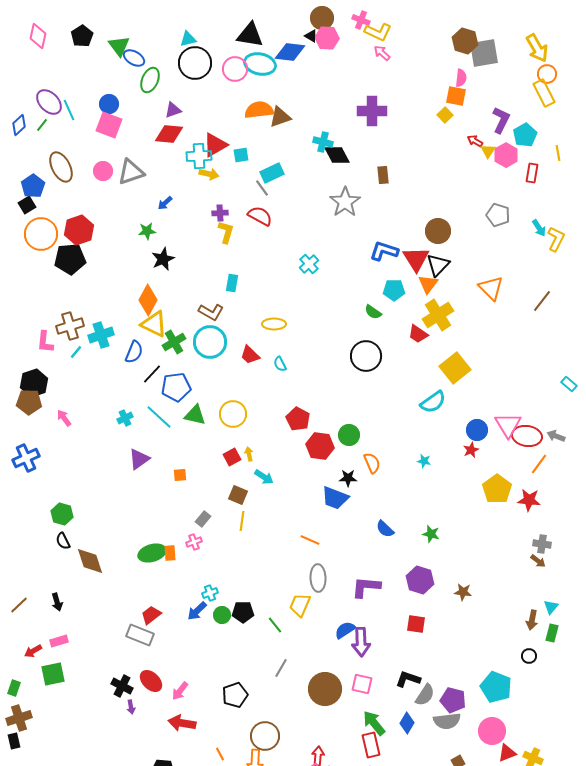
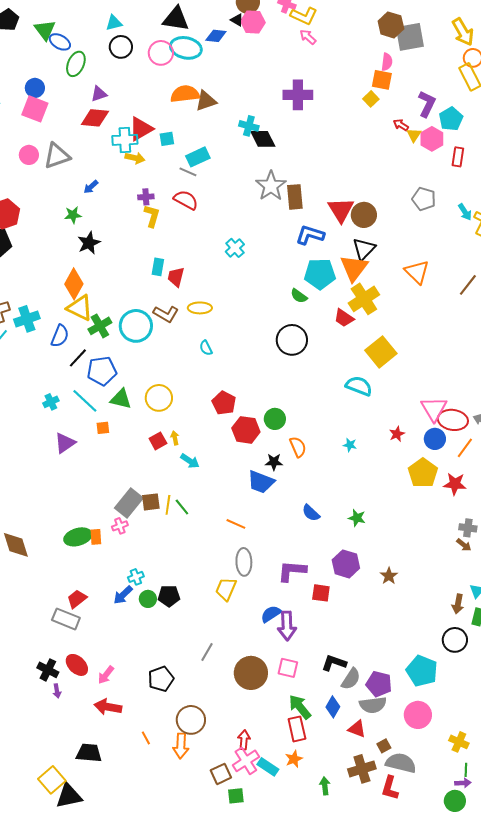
blue diamond: (290, 52) -> (216, 36), size x0.7
black circle: (195, 63) -> (121, 47), size x0.7
brown rectangle: (383, 175) -> (295, 197), moved, size x1.4
gray line: (262, 188) -> (188, 172), turned -30
red triangle: (416, 259) -> (341, 210), moved
orange triangle: (428, 284) -> (354, 268), size x1.4
cyan pentagon: (394, 290) -> (320, 274), size x1.4
brown L-shape: (211, 312) -> (166, 314), moved
red trapezoid: (250, 355) -> (176, 277), moved, turned 60
cyan semicircle: (433, 402) -> (359, 386), turned -124
blue circle: (477, 430) -> (435, 439), moved
orange square: (180, 475) -> (103, 428), moved
brown square: (238, 495) -> (151, 502), moved, turned -30
gray rectangle: (203, 519) -> (129, 503), size x1.8
brown star: (463, 592) -> (389, 576), turned 30
red square: (416, 624) -> (321, 593), moved
green line: (275, 625) -> (182, 507), moved
black circle: (529, 656) -> (455, 640), size x1.6
red triangle: (507, 753) -> (357, 729), moved, turned 42

